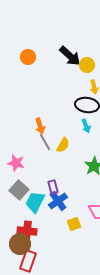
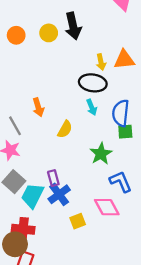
black arrow: (70, 56) -> (73, 26), turned 35
orange circle: (28, 57) -> (16, 35), moved
yellow circle: (87, 65) -> (49, 33), moved
gray line: (45, 142) -> (15, 126), moved

